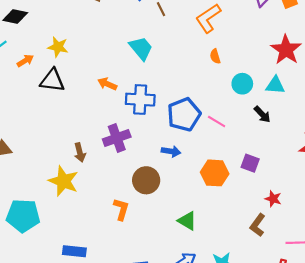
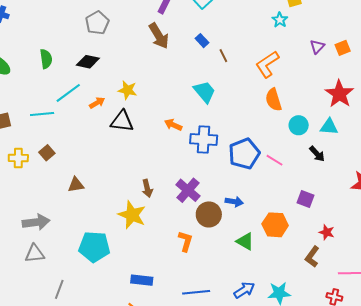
orange semicircle: (215, 56) -> (274, 100), size x1.6
purple cross: (117, 138) -> (188, 190), moved, turned -30
blue arrow: (171, 151) -> (234, 202), moved
orange hexagon: (215, 173) -> (275, 225), moved
green triangle: (187, 221) -> (245, 241), moved

